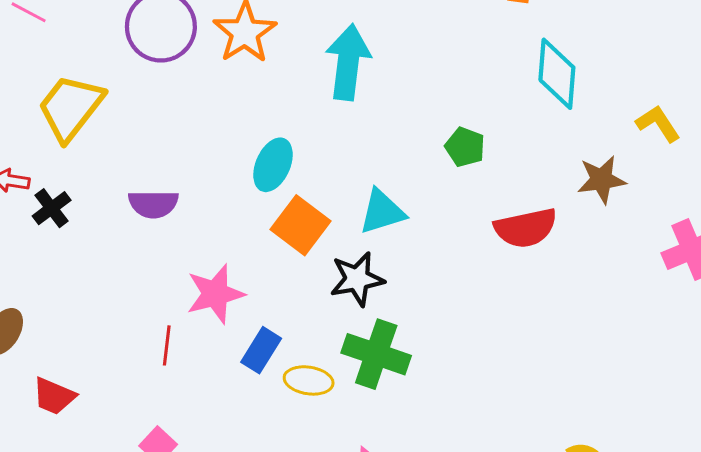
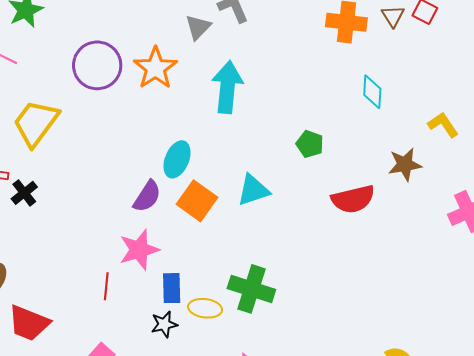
cyan diamond: (557, 74) -> (372, 92), size x0.7
purple semicircle: (153, 204) -> (147, 196), moved, turned -56
black star: (357, 279) -> (164, 324), moved, size x0.7
blue rectangle: (261, 350) -> (172, 288), turned -32
red trapezoid: (54, 396) -> (29, 323), size x1.4

